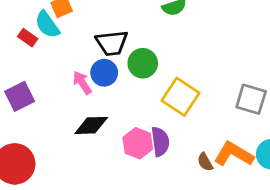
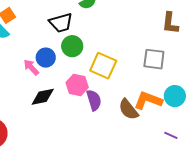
black trapezoid: (112, 43) -> (61, 23), moved
pink hexagon: (138, 143) -> (77, 85), moved
brown semicircle: (205, 162) -> (128, 109), size x1.6

